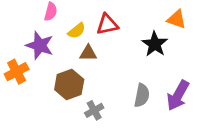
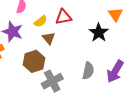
orange triangle: (177, 19) -> (115, 14), turned 35
brown triangle: (88, 53) -> (49, 38), turned 48
gray cross: (94, 110) -> (52, 81), size x1.5

